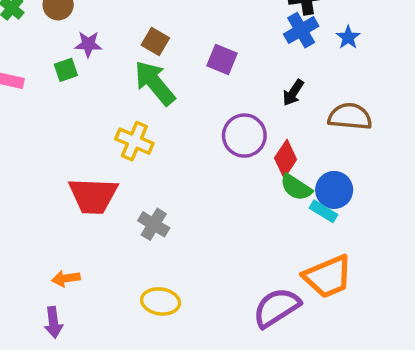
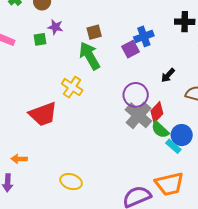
blue cross: (301, 30) -> (144, 36), moved
brown square: (155, 42) -> (94, 32), turned 35
purple square: (222, 59) -> (130, 49), turned 30
red trapezoid: (93, 196) -> (43, 114), turned -32
gray cross: (154, 224) -> (138, 115), moved, size x1.5

